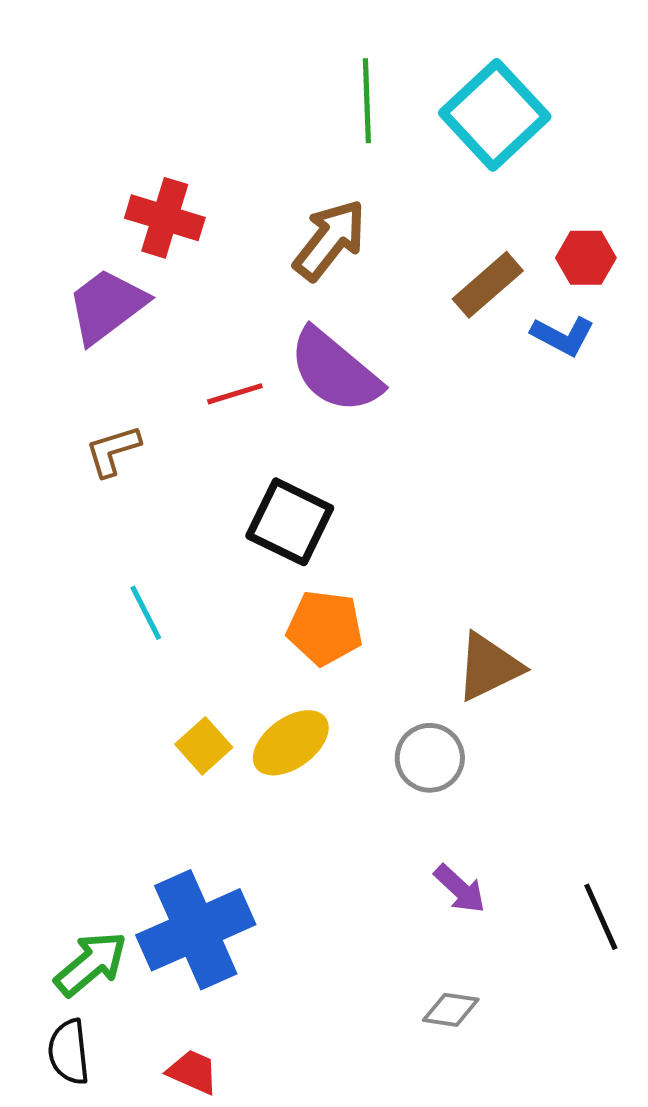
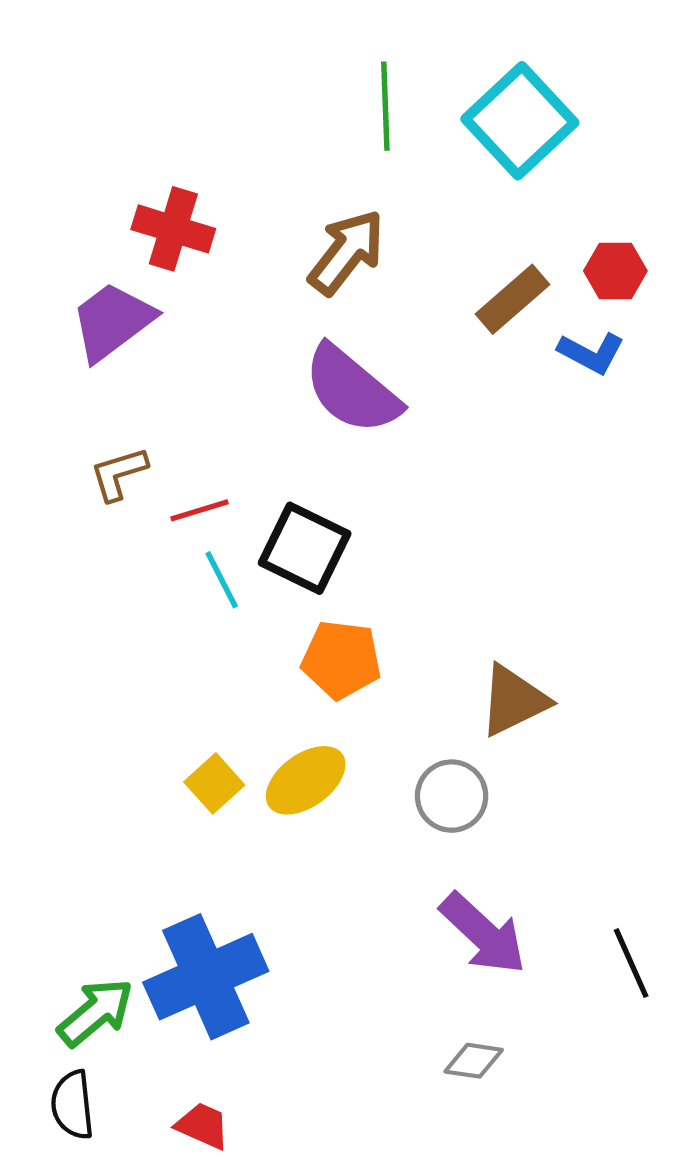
red line: (235, 394) -> (200, 510), moved
cyan line: (146, 613) -> (222, 580), moved
purple arrow: (460, 889) -> (483, 934), size x1.6

